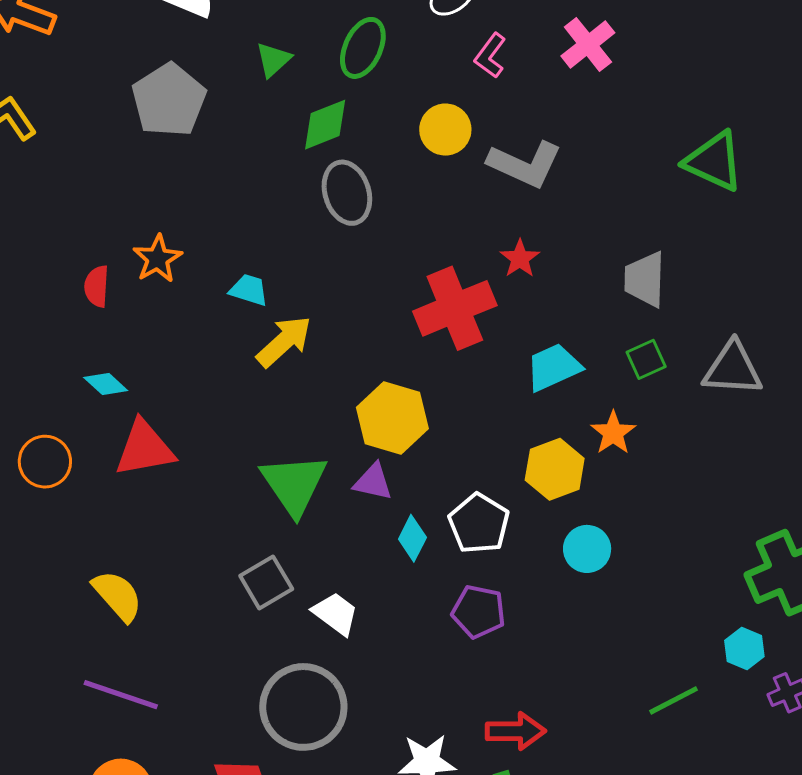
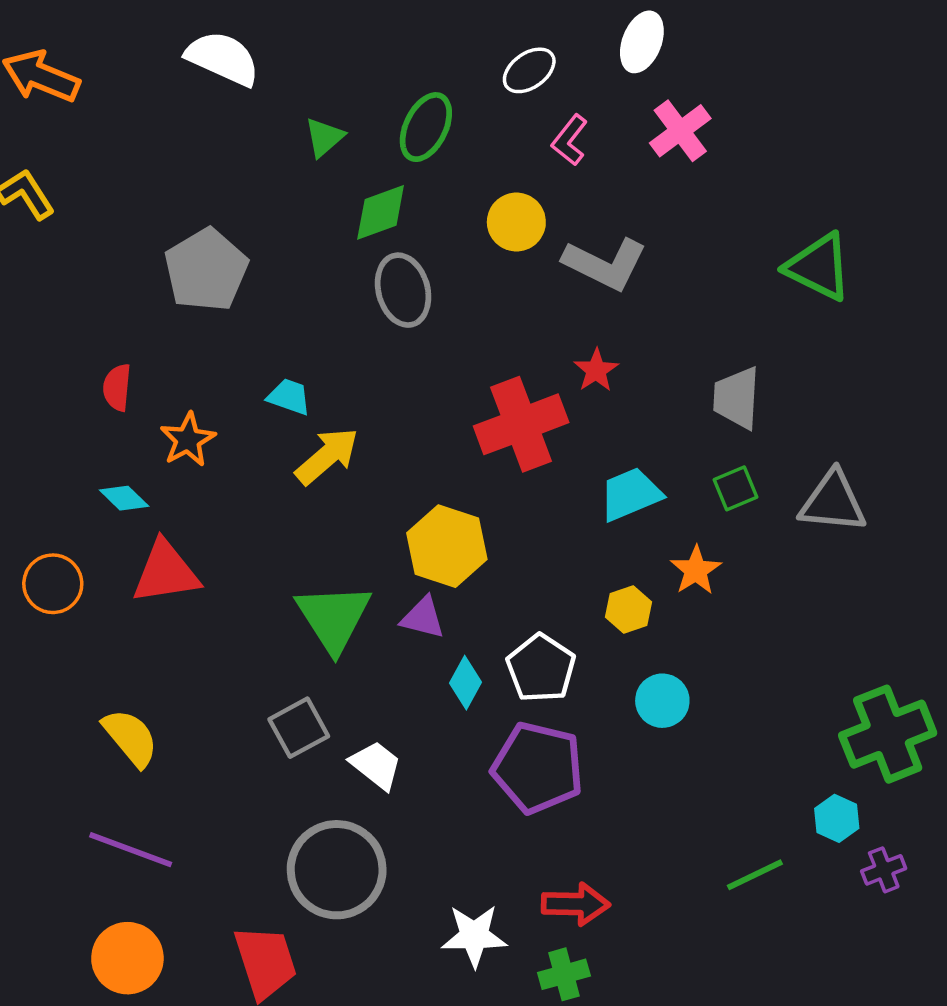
gray pentagon: (169, 100) -> (206, 270), moved
orange star: (158, 259) -> (188, 440), moved
yellow hexagon: (555, 469) -> (628, 610), size x0.7
purple pentagon: (479, 612) -> (538, 768), size x1.5

